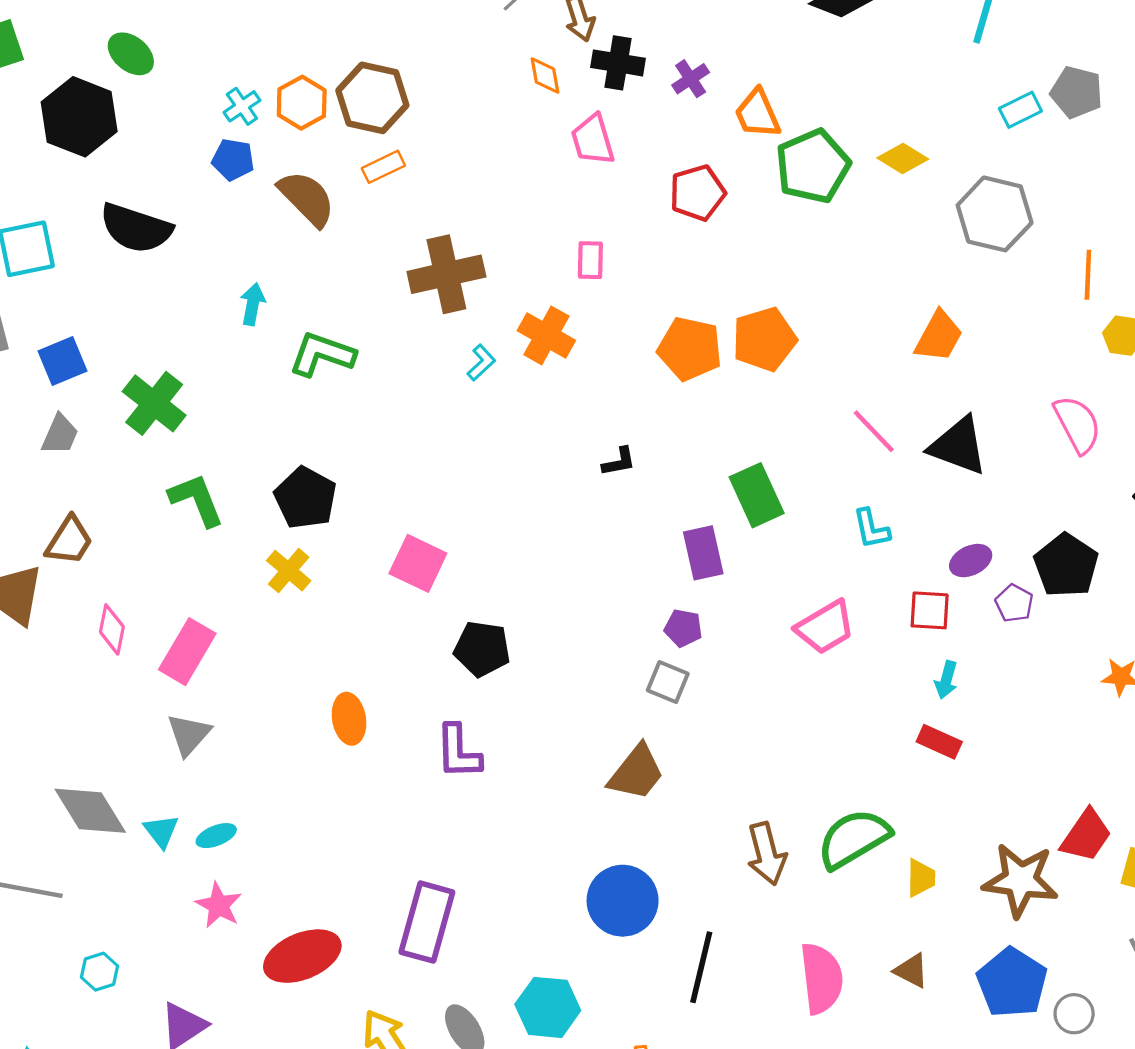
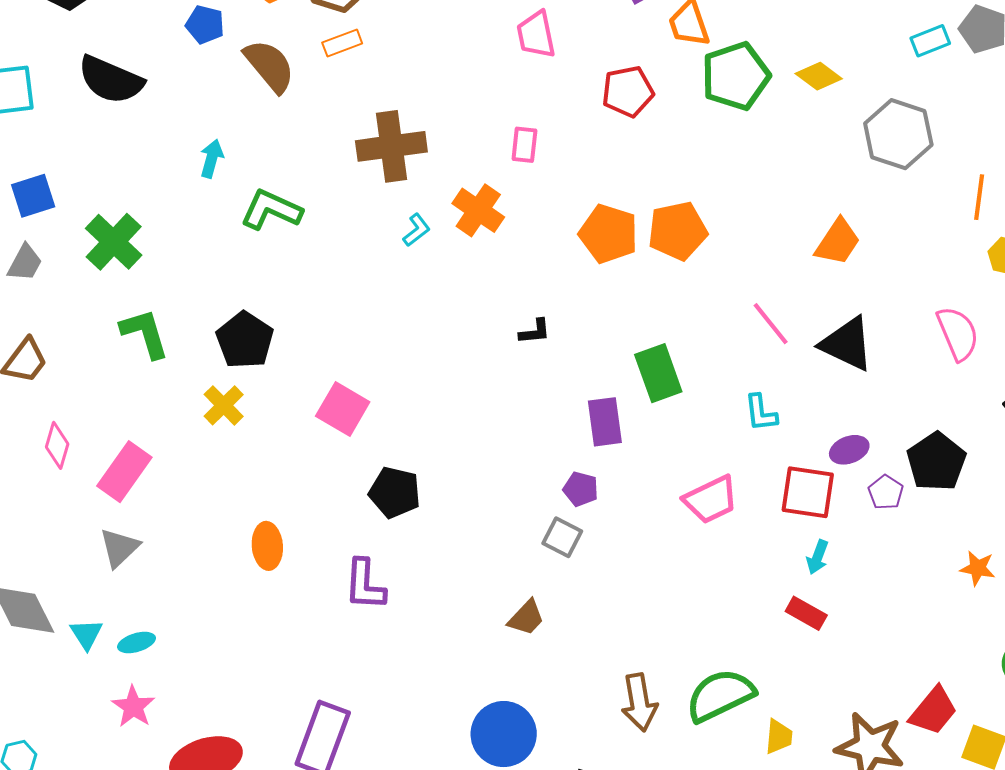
red square: (930, 610) -> (808, 492), size x1.4
brown trapezoid: (636, 773) -> (526, 618), size x0.7

